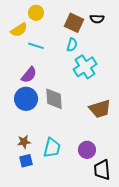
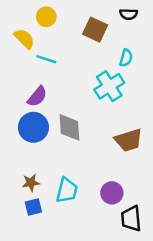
black semicircle: (97, 19) -> (129, 14), moved
yellow semicircle: (19, 30) -> (24, 39), turned -102
cyan semicircle: (72, 45) -> (126, 58), moved

